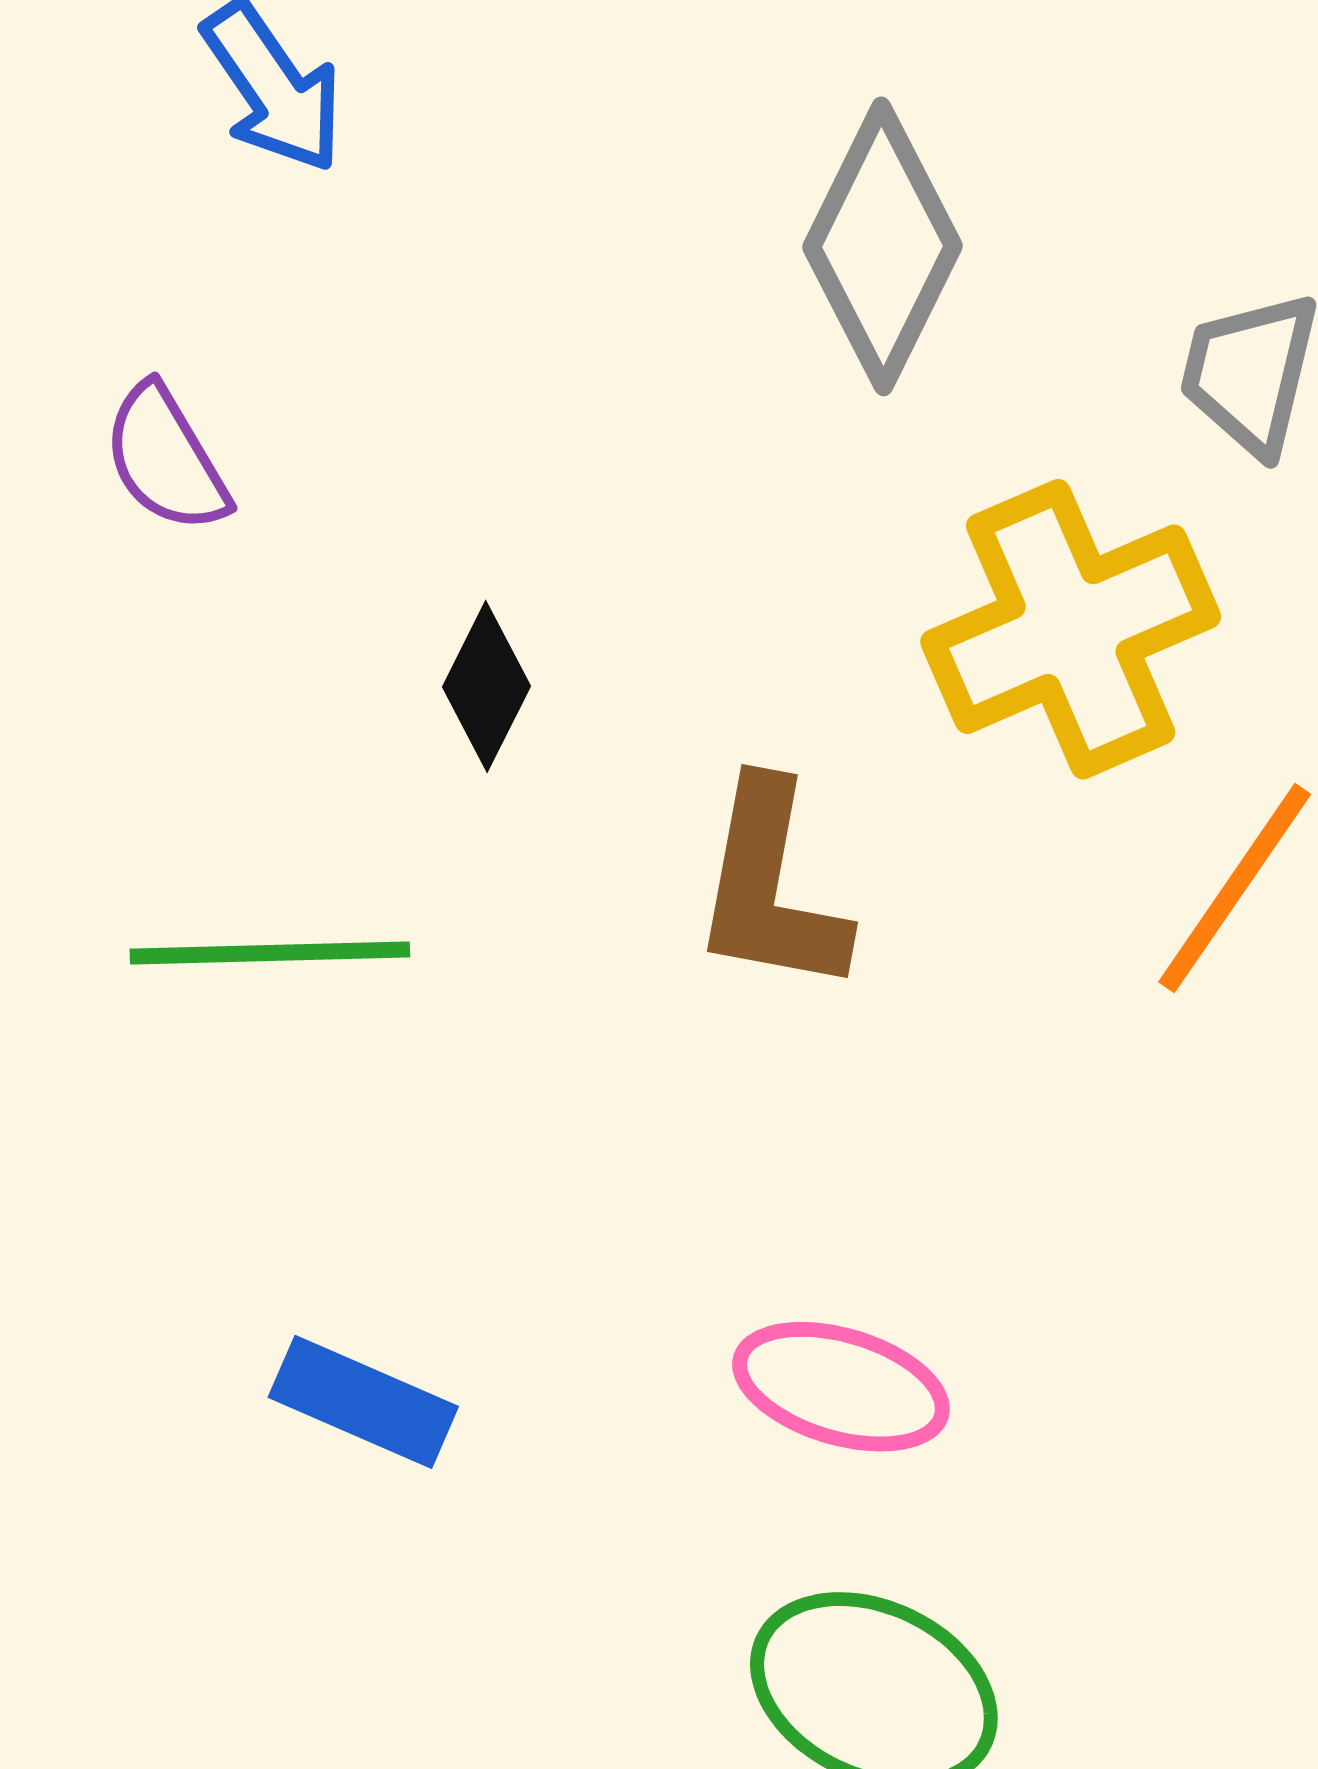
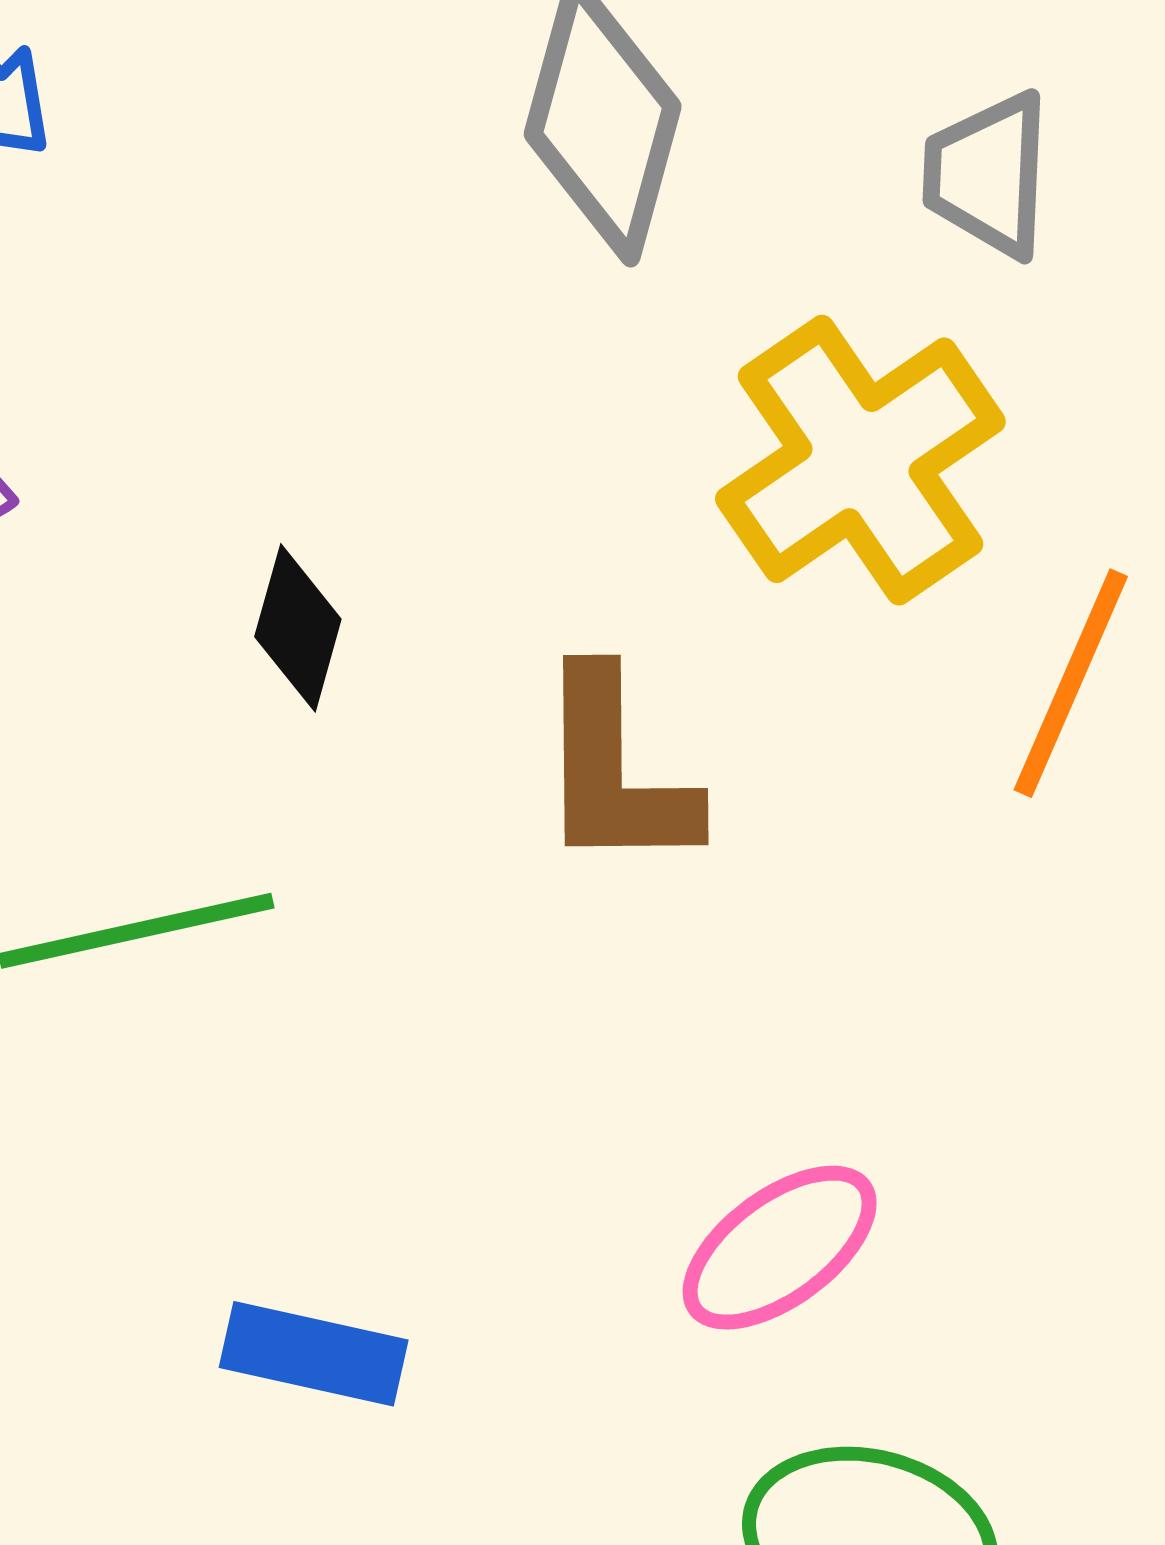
pink ellipse: (841, 1387) -> (780, 1248), turned -42

